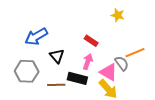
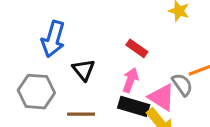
blue arrow: (36, 37) -> (53, 39), turned -45
black rectangle: (77, 78) -> (134, 106), moved

